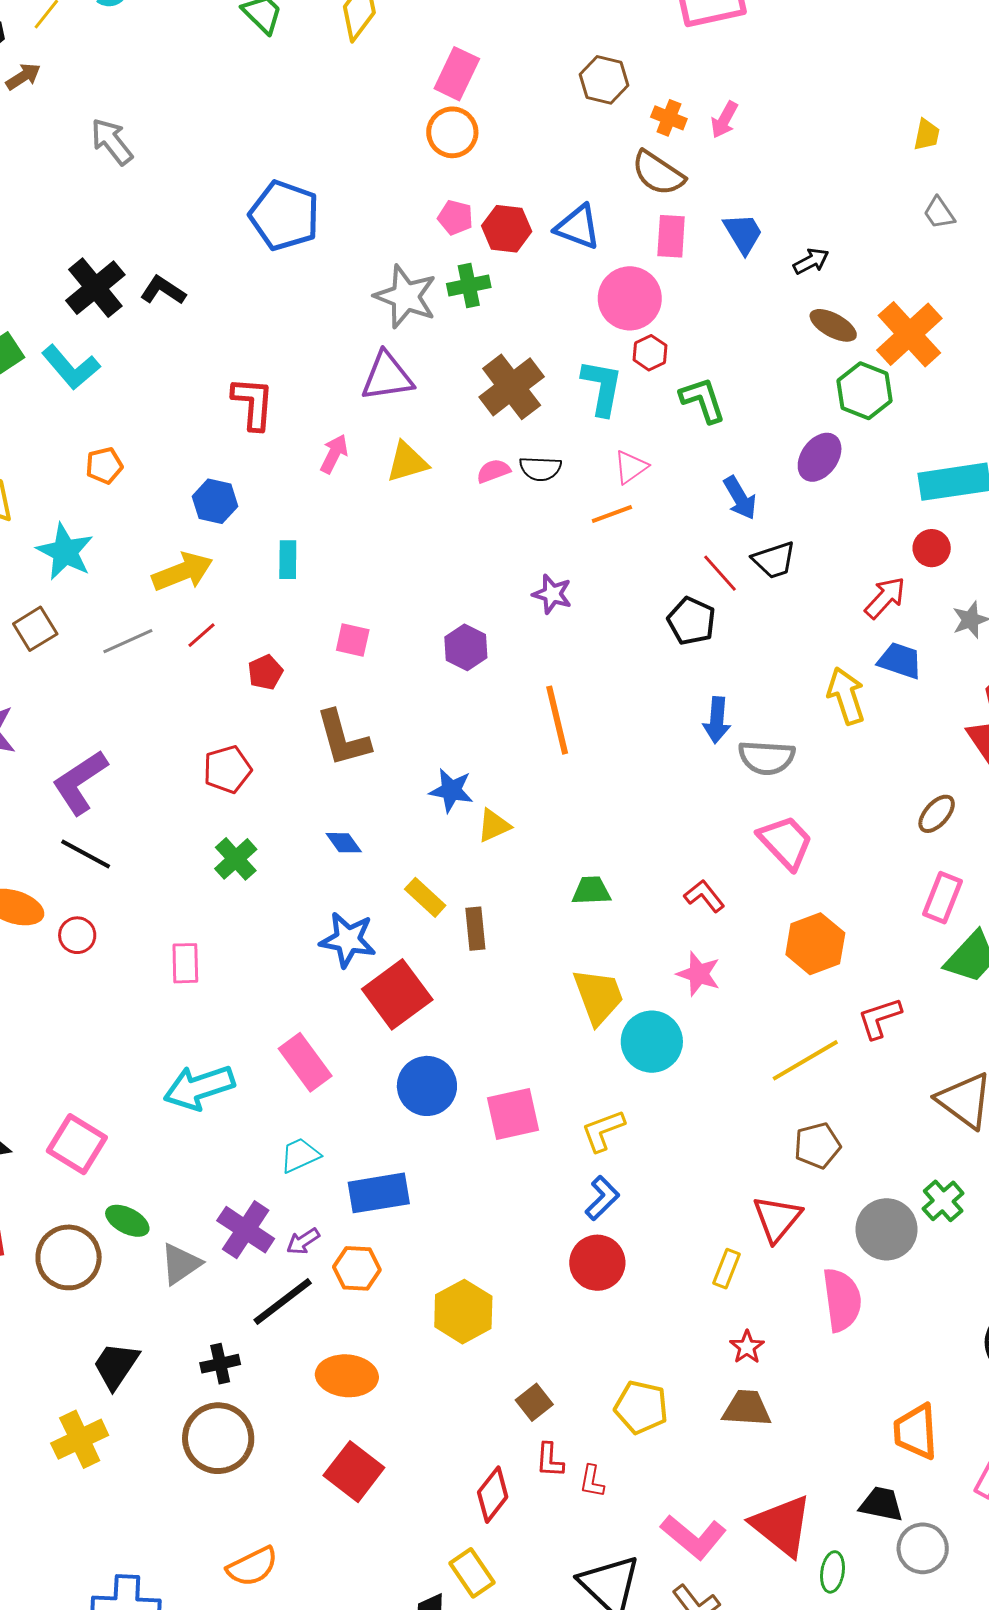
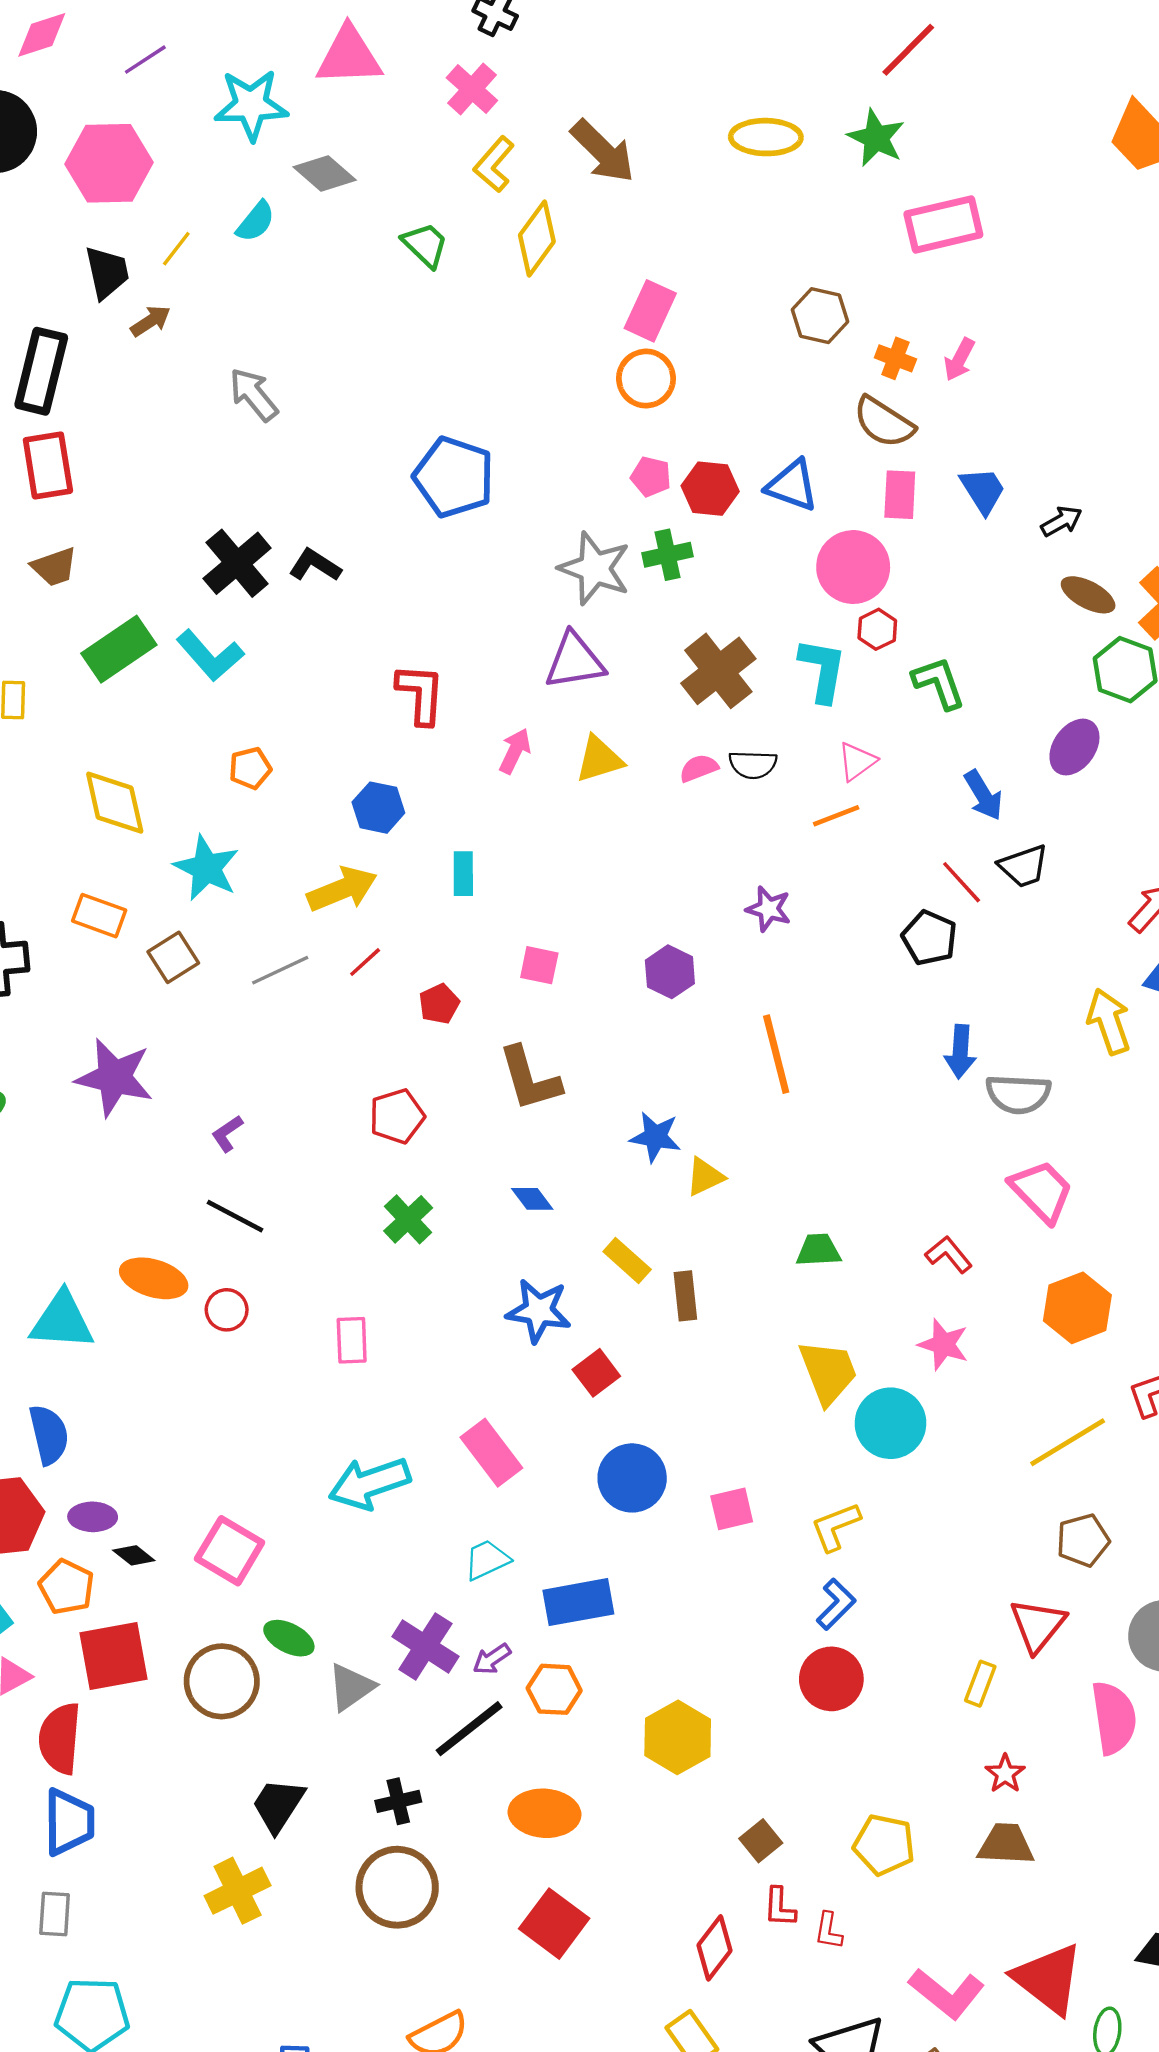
purple L-shape: (80, 782) -> (227, 1134), size x0.5
red square: (397, 994) -> (596, 1373), size x0.6
pink square: (513, 1114) -> (732, 1509), size x0.7

